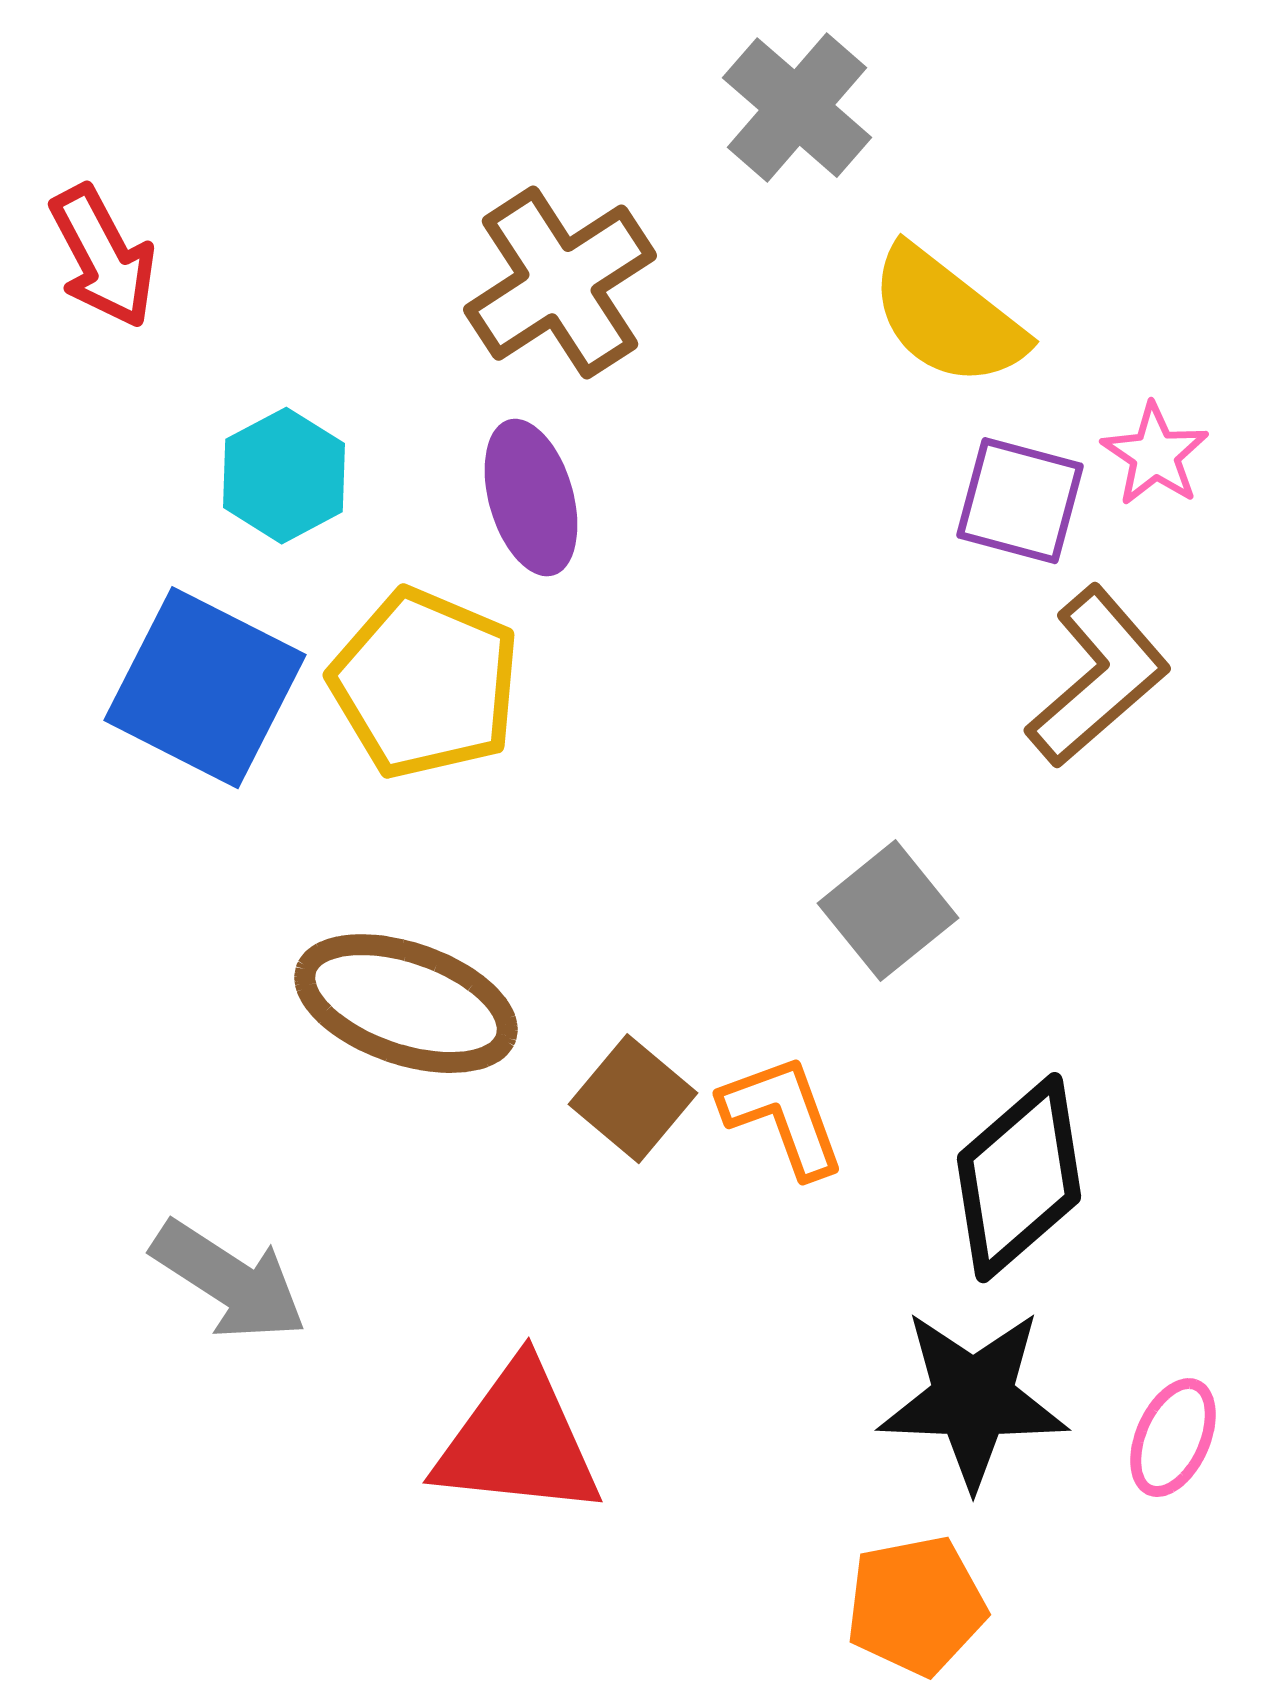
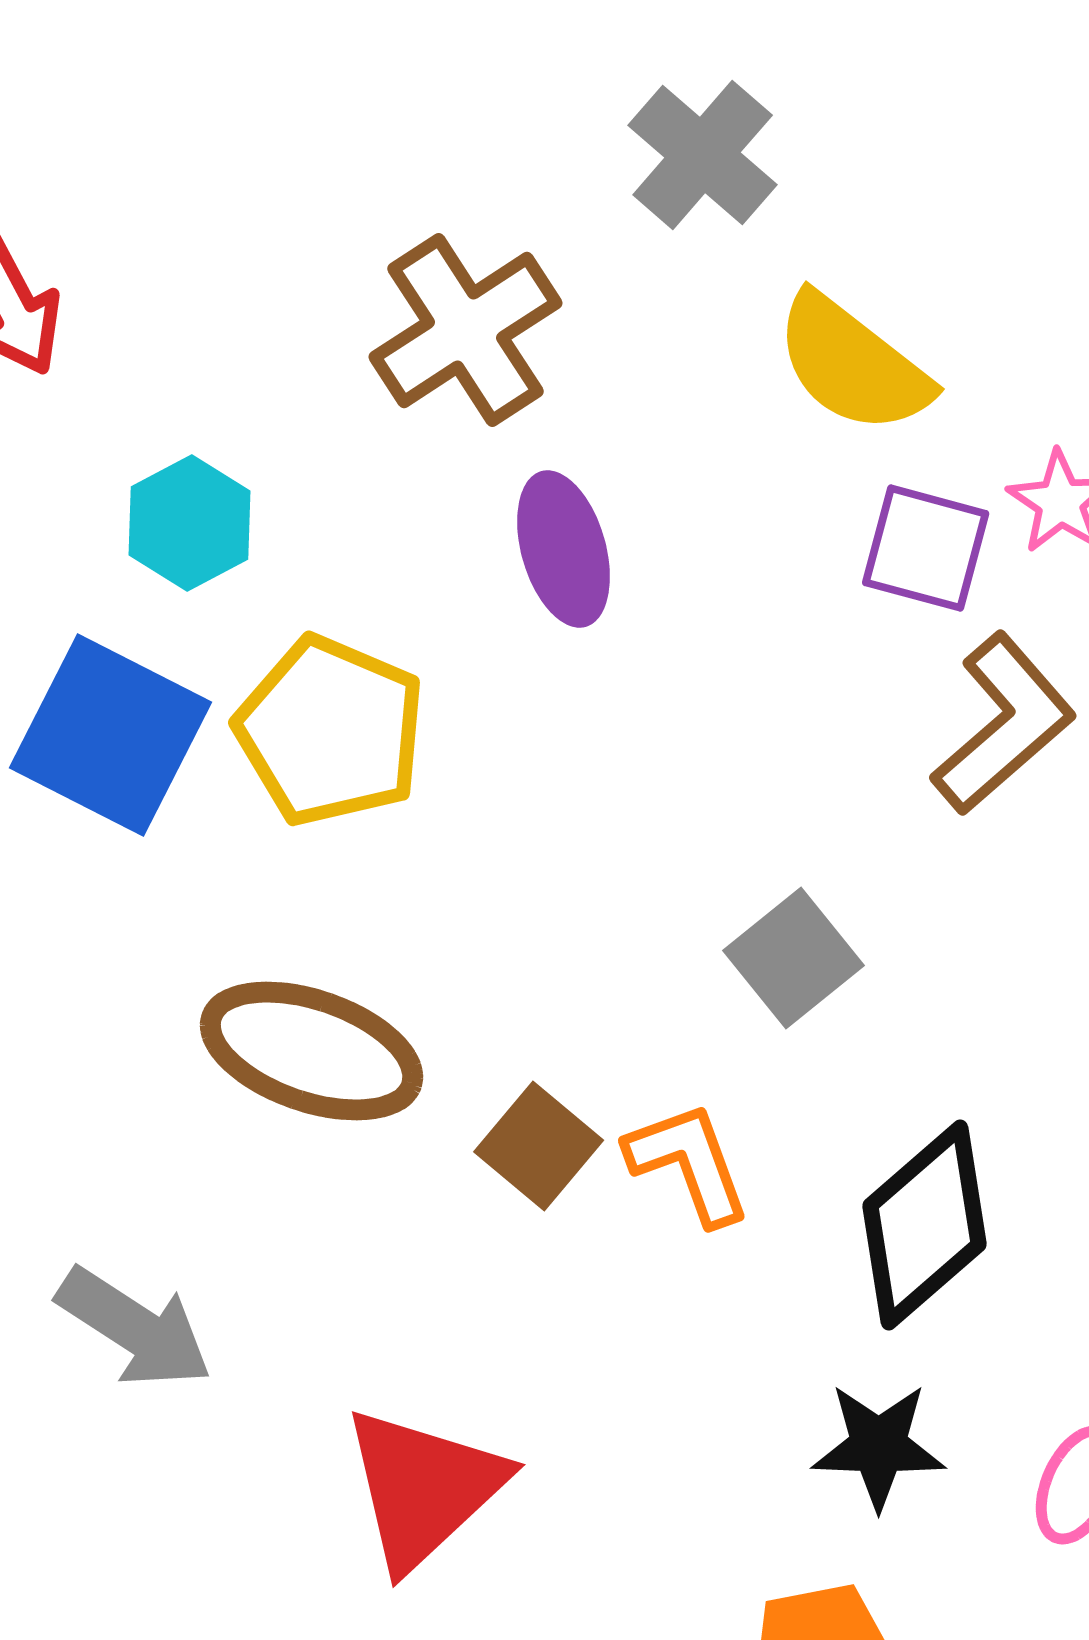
purple ellipse: (531, 498) -> (564, 549), moved
black star: (973, 1399) -> (879, 1446), size x0.7
red triangle: (518, 1441) -> (424, 1488), turned -49

